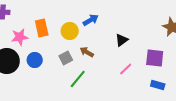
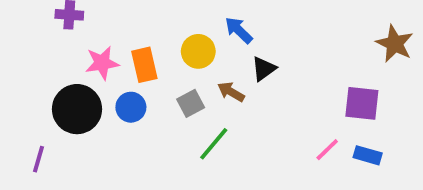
blue arrow: (91, 20) -> (239, 30), turned -105
orange rectangle: (42, 28) -> (144, 65), moved
black triangle: (122, 40) -> (264, 69), moved
pink line: (126, 69) -> (327, 150), moved

